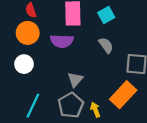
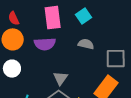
gray semicircle: (106, 45) -> (86, 44), turned -35

